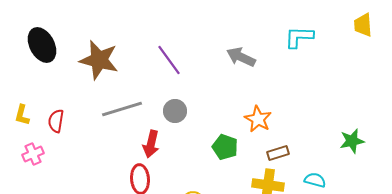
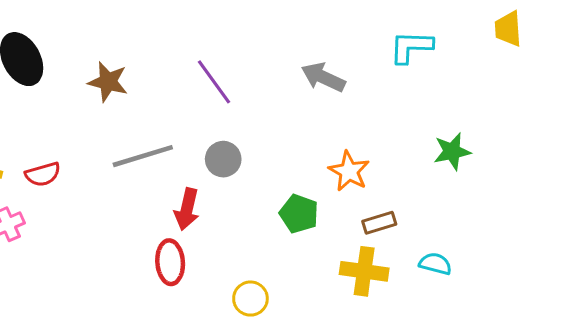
brown star: (99, 60) -> (108, 82), size x0.7
red semicircle: (56, 121) -> (43, 174), turned -115
green star: (352, 141) -> (452, 152), moved

